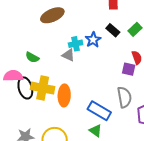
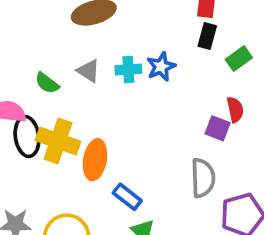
black rectangle: (113, 30) -> (207, 36), moved, turned 56
gray triangle: (68, 55) -> (88, 71), moved
blue rectangle: (99, 111) -> (127, 197), moved, size x0.7

